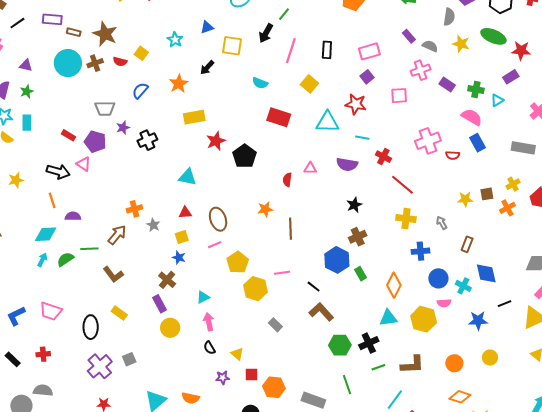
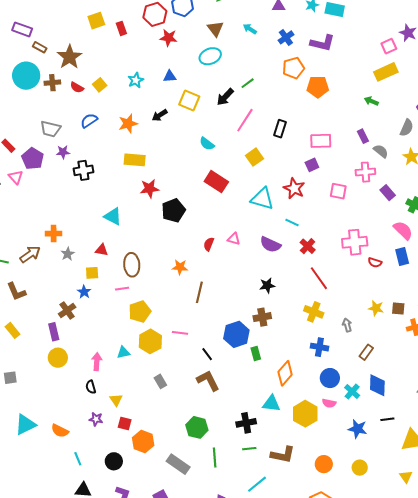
cyan triangle: (203, 297) -> (123, 352), moved
green hexagon: (340, 345) -> (197, 427), moved

